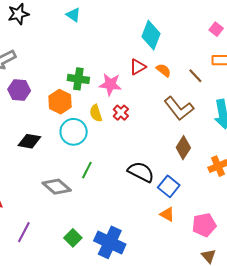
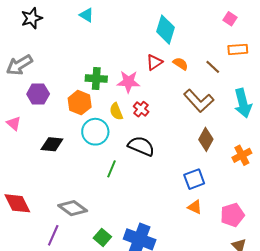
black semicircle: (141, 172) -> (141, 146), moved
blue square: (169, 186) -> (194, 179), turned 35
gray diamond: (57, 187) -> (73, 208), moved

